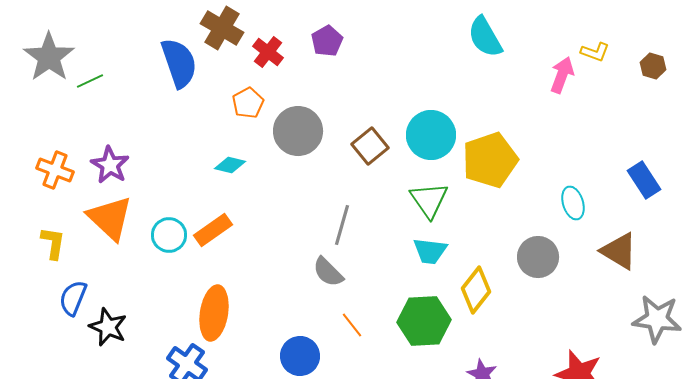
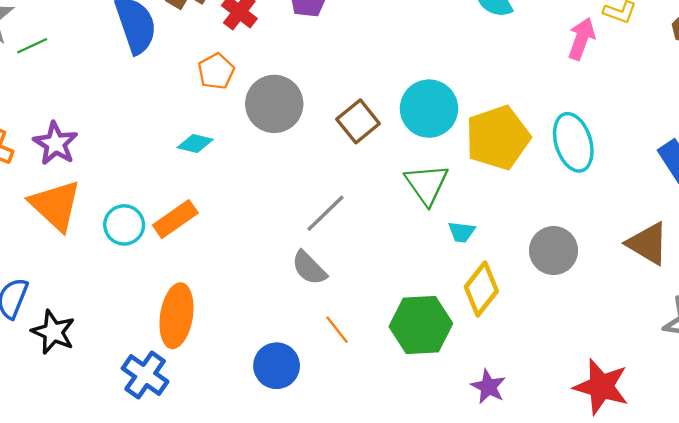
cyan ellipse: (573, 203) -> (573, 142), moved, size x1.5
gray line: (342, 225) -> (325, 213), turned 30
cyan trapezoid: (430, 251) -> (462, 232), moved, size x0.7

